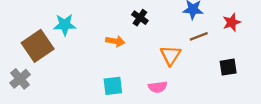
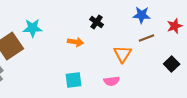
black square: (228, 67) -> (172, 64), turned -35

